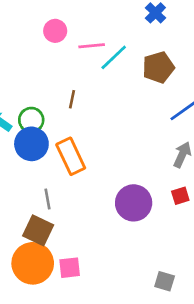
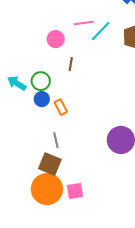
pink circle: (55, 31) -> (56, 39), moved
blue circle: (31, 144) -> (42, 99), size x0.6
orange rectangle: (71, 156) -> (61, 107), moved, size x0.6

